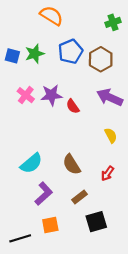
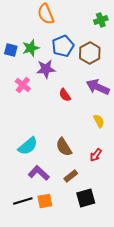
orange semicircle: (51, 16) -> (46, 14), turned -145
purple star: (51, 95) -> (46, 69), moved
purple L-shape: (44, 194) -> (39, 173), turned -95
black line: (20, 238) -> (23, 201), moved

